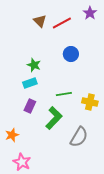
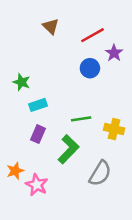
purple star: (90, 13) -> (114, 53), moved
red line: (62, 23) -> (92, 35), moved
green star: (34, 65) -> (22, 82), moved
pink star: (22, 162) -> (37, 185), moved

